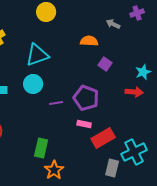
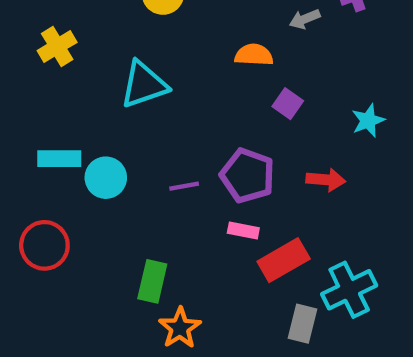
gray arrow: (113, 24) -> (305, 19), turned -48
cyan circle: (33, 84) -> (106, 178), moved
red arrow: (134, 92) -> (326, 180), moved

